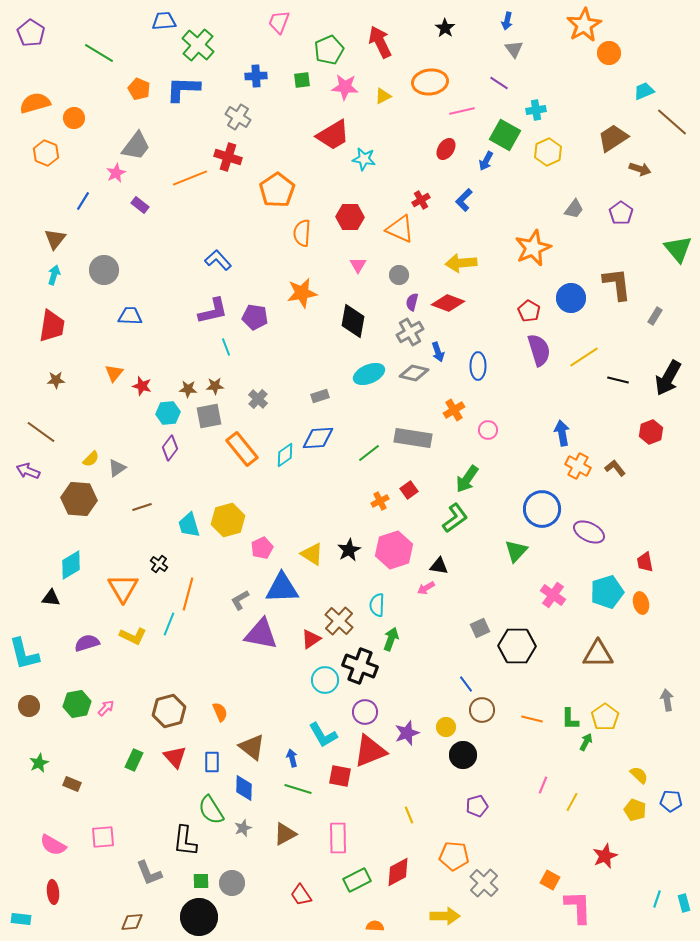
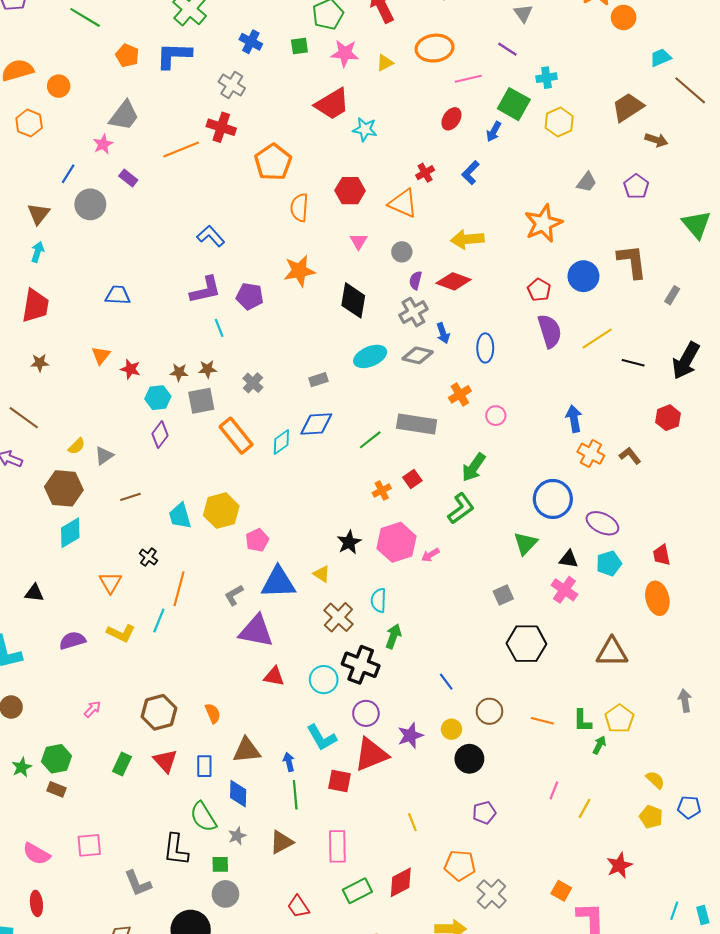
blue cross: (256, 76) -> (251, 42), turned 30
gray circle: (104, 270) -> (90, 204), moved
yellow triangle: (312, 554) -> (322, 574), moved, size x0.7
cyan diamond: (71, 565) -> (70, 533), moved
black triangle: (439, 566) -> (569, 559), moved
orange triangle: (123, 588) -> (110, 582), size x0.7
pink arrow: (426, 588) -> (430, 555), moved
cyan pentagon: (607, 592) -> (609, 563), moved, size x0.7
orange ellipse: (641, 603) -> (657, 598), size x1.4
gray square: (480, 628) -> (503, 595), moved
red triangle: (311, 639) -> (274, 676), moved, turned 45
blue line: (466, 684) -> (446, 682), moved
green hexagon: (77, 704) -> (57, 759), moved
brown triangle: (252, 747) -> (247, 750), turned -44
green line: (298, 789) -> (295, 795), turned 68
green square: (201, 881) -> (220, 864), moved

